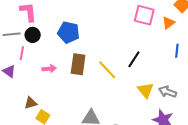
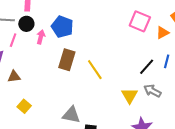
black line: (134, 59) -> (147, 67), moved
pink arrow: (49, 69) -> (41, 37), moved, turned -80
gray arrow: (167, 92) -> (152, 91), moved
brown triangle: (31, 103) -> (14, 77), moved

